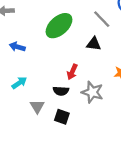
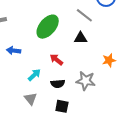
red arrow: (72, 72) -> (56, 60), moved, turned 112
cyan arrow: (19, 83) -> (34, 75), moved
gray triangle: (37, 106) -> (31, 99), moved

